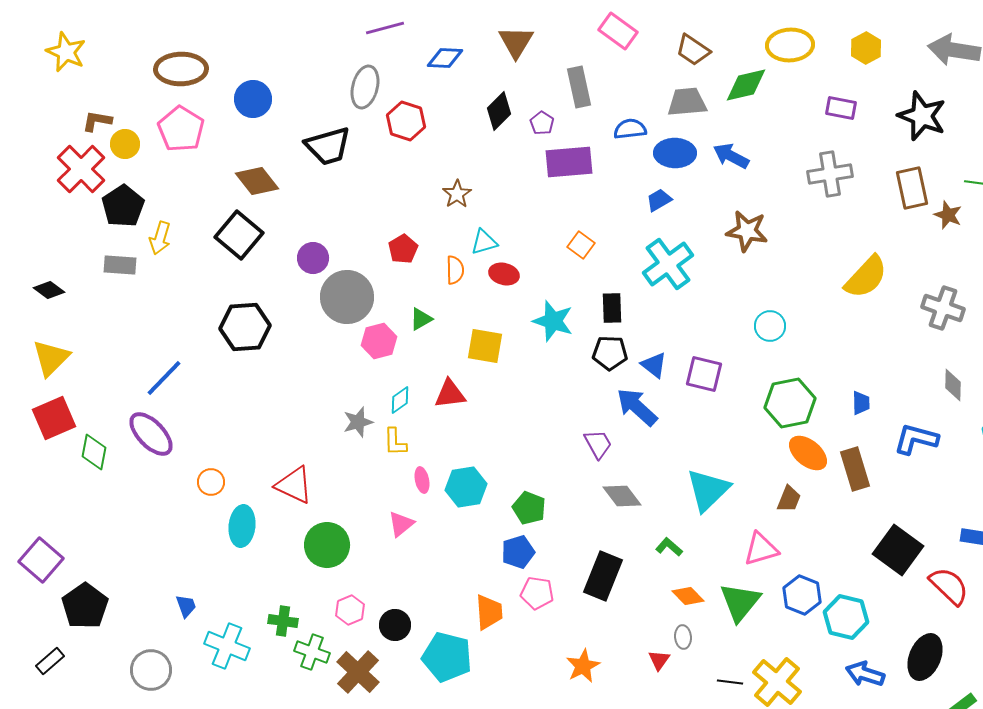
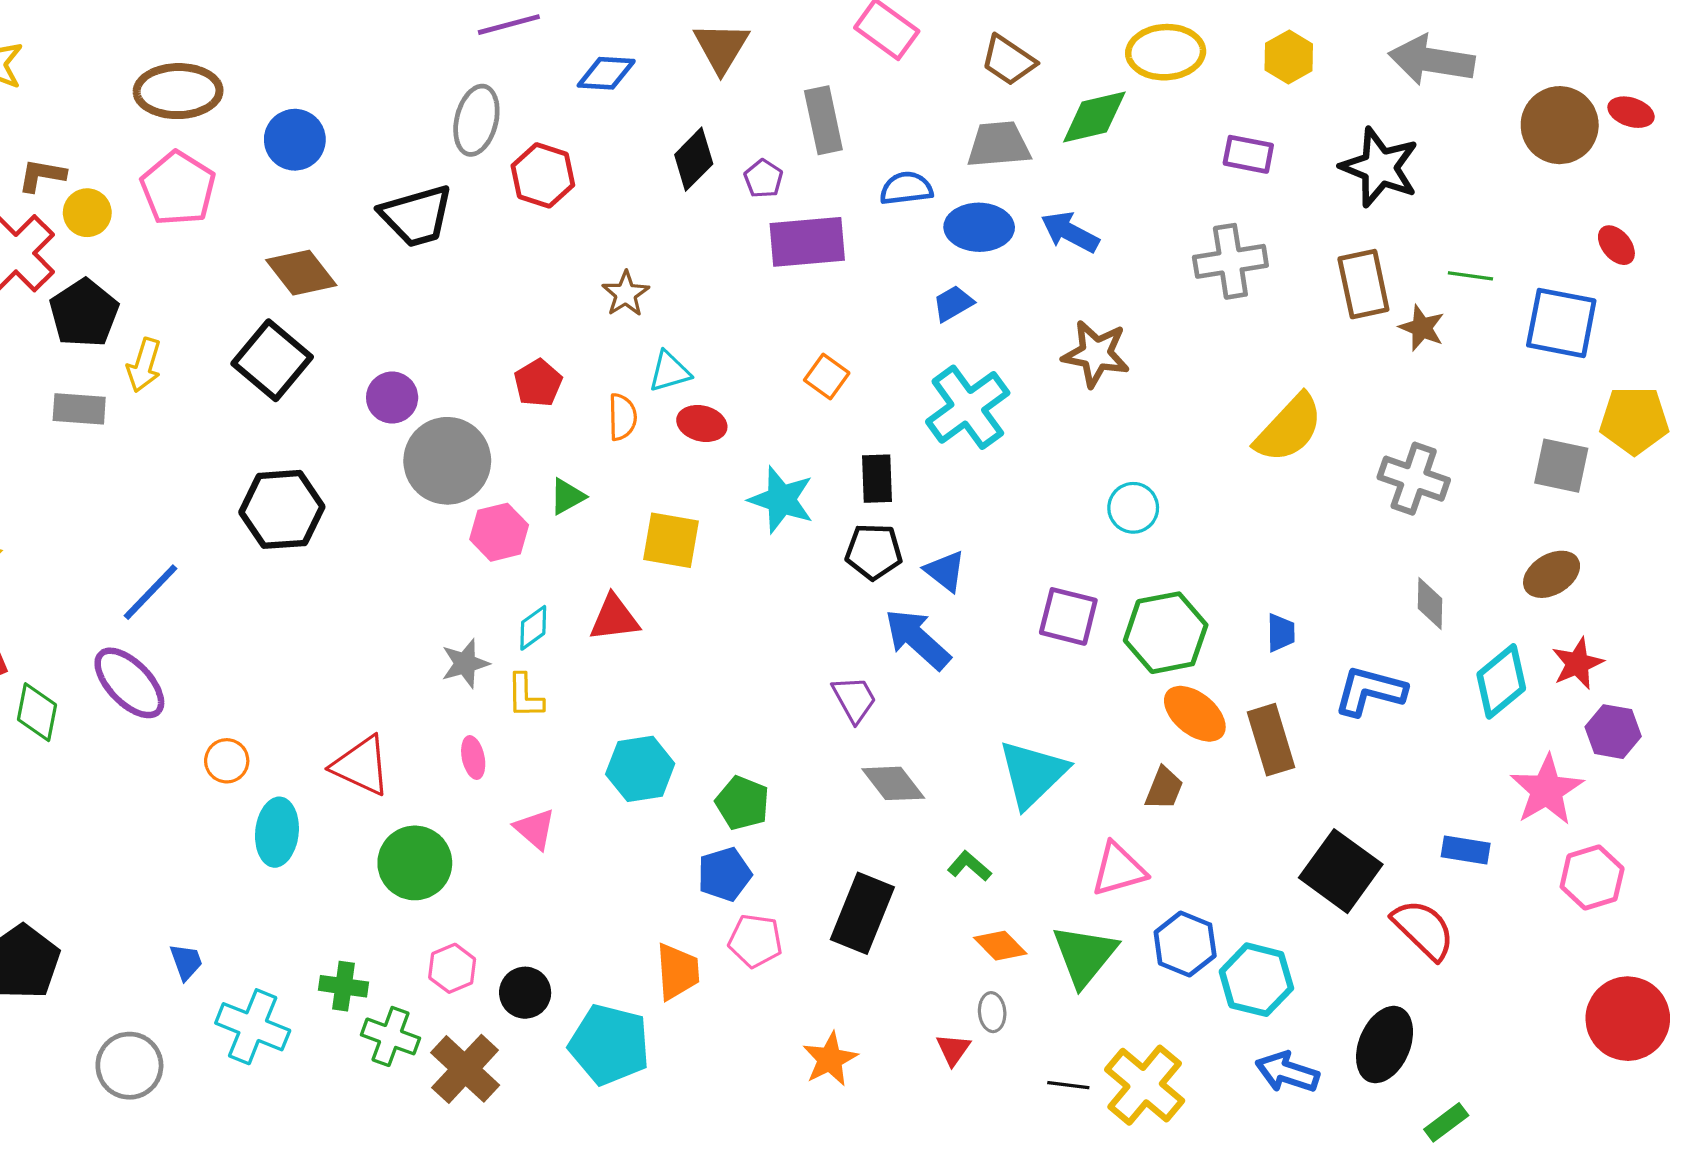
purple square: (704, 374) -> (1068, 616), moved
pink ellipse: (422, 480) -> (473, 758), moved
pink triangle: (401, 524) -> (535, 829), turned -40

